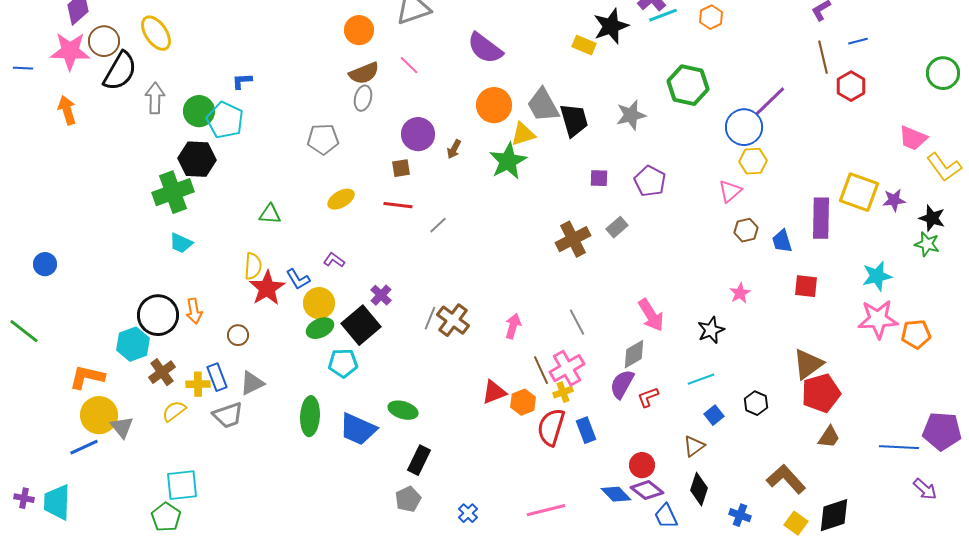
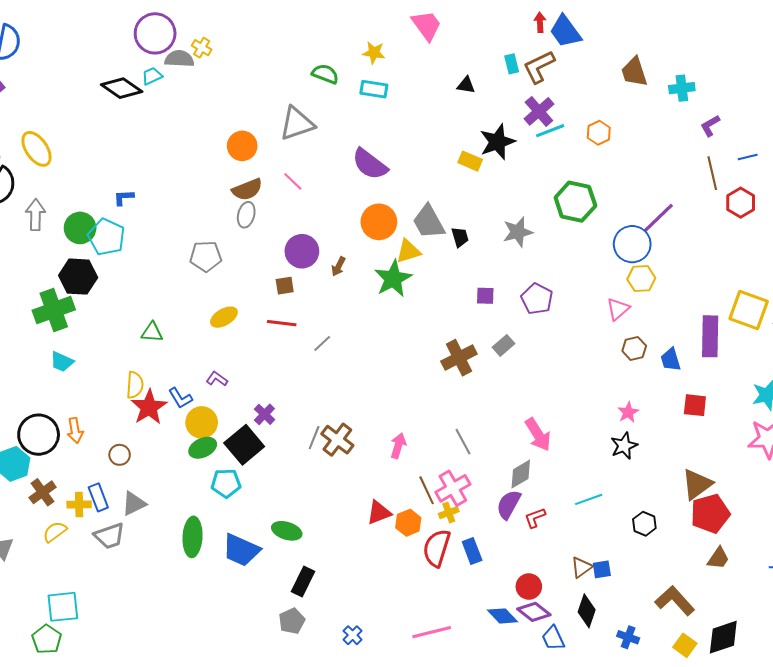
black trapezoid: (574, 120) -> (460, 237), size x0.6
black star: (711, 330) -> (624, 446), moved
blue square: (714, 415) -> (602, 569), moved, turned 30

